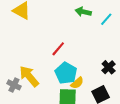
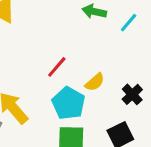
yellow semicircle: (77, 83) -> (95, 82), moved

